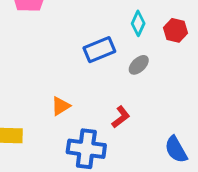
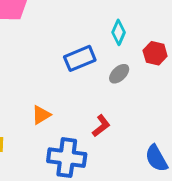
red hexagon: (176, 30) -> (155, 53), moved

